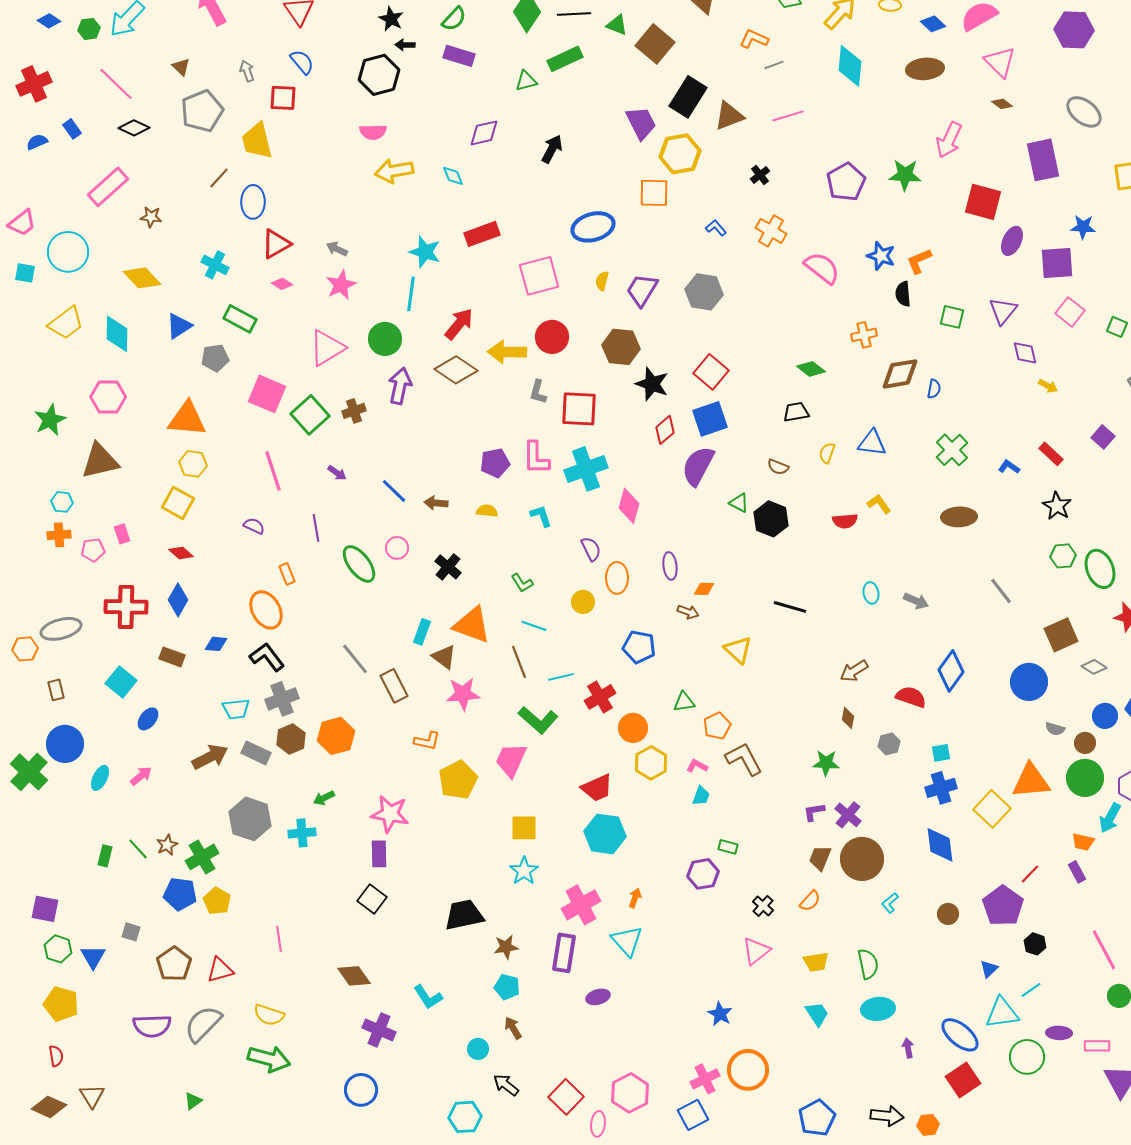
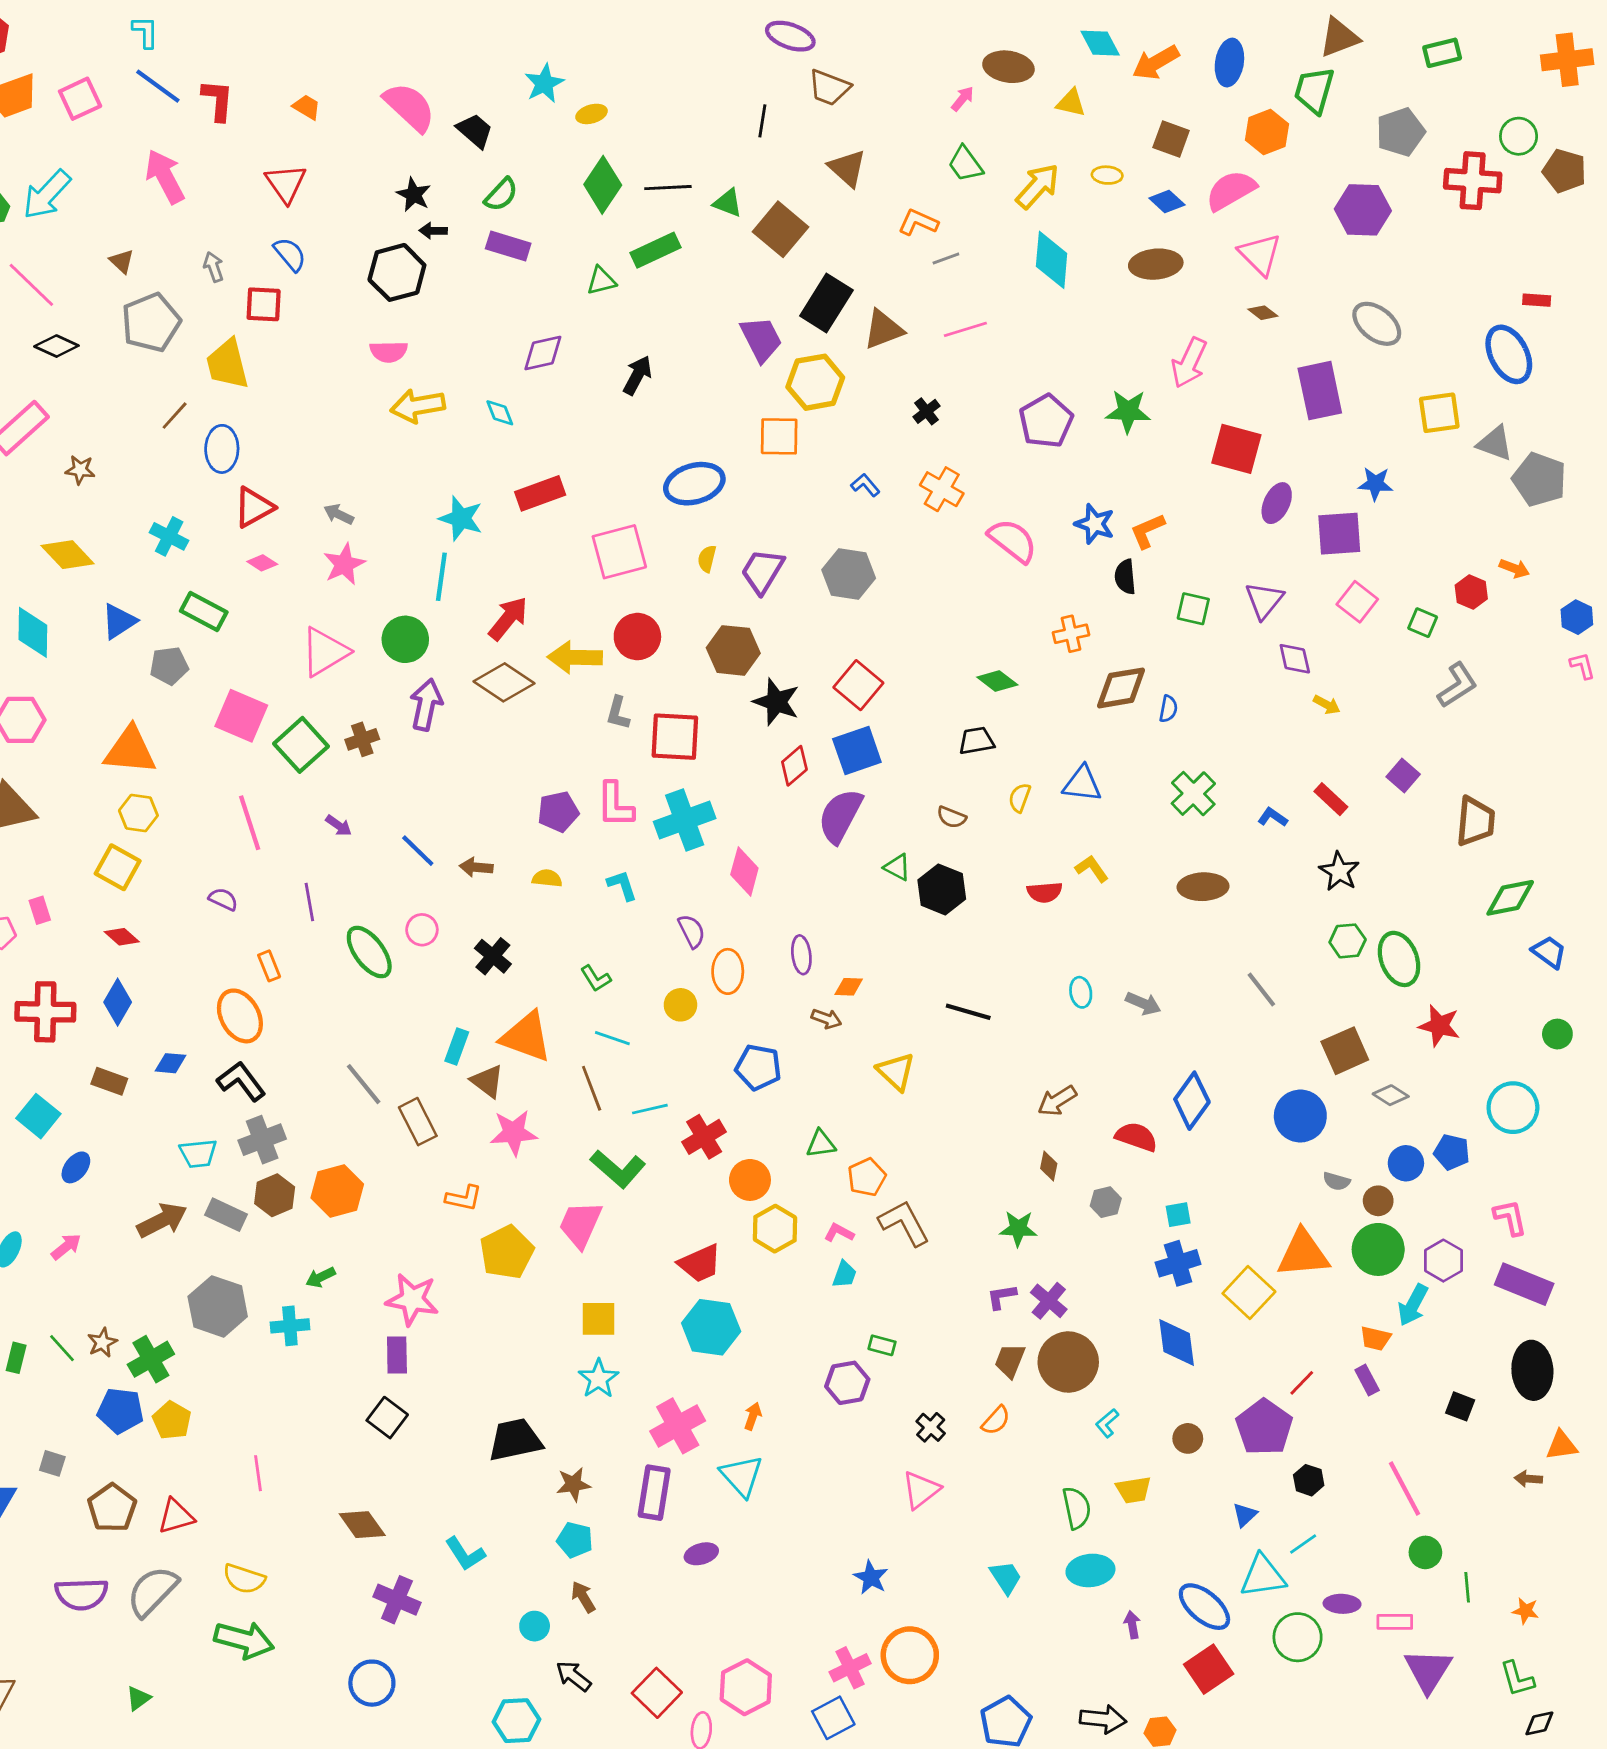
yellow trapezoid: (816, 962) -> (1134, 1490), moved

